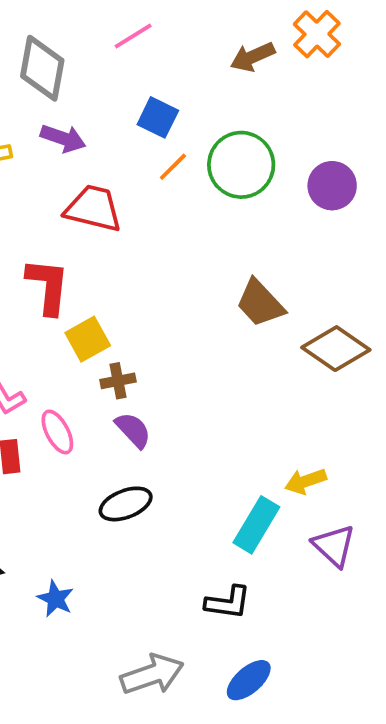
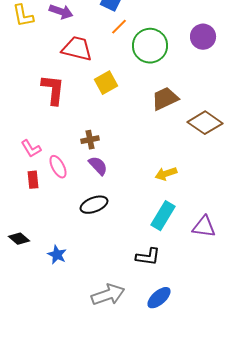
green circle: (241, 165) -> (150, 46), moved
brown trapezoid: (260, 303) -> (165, 99), turned 108
yellow square: (88, 339) -> (106, 83), moved
yellow arrow: (306, 481) -> (166, 174), moved
purple triangle: (334, 546) -> (204, 227), turned -35

